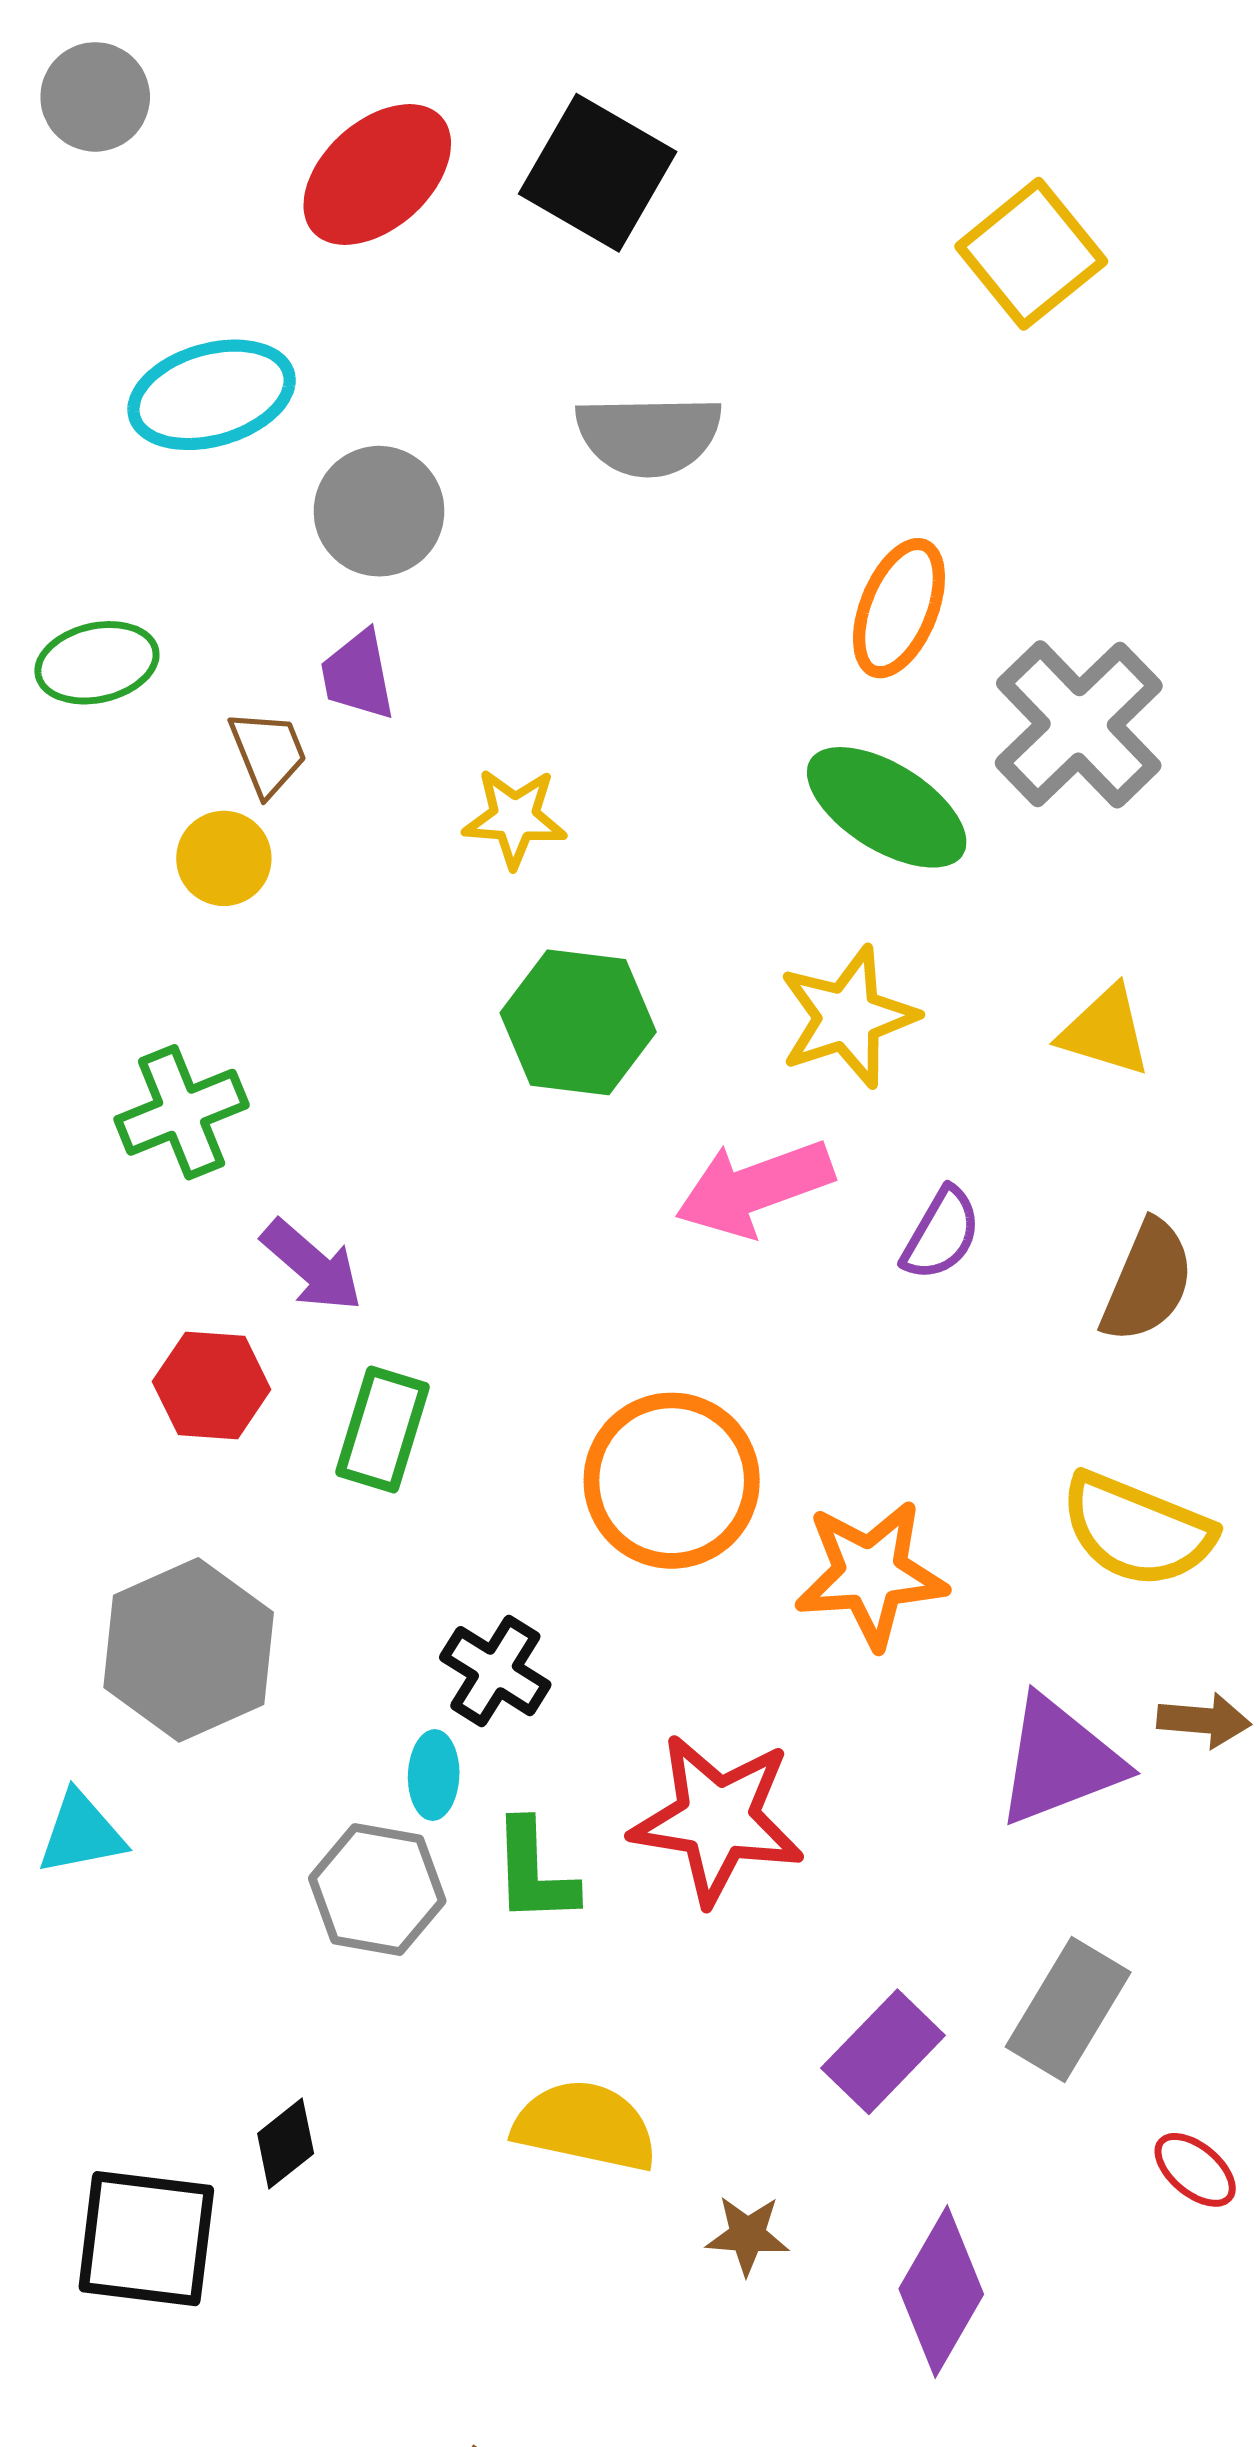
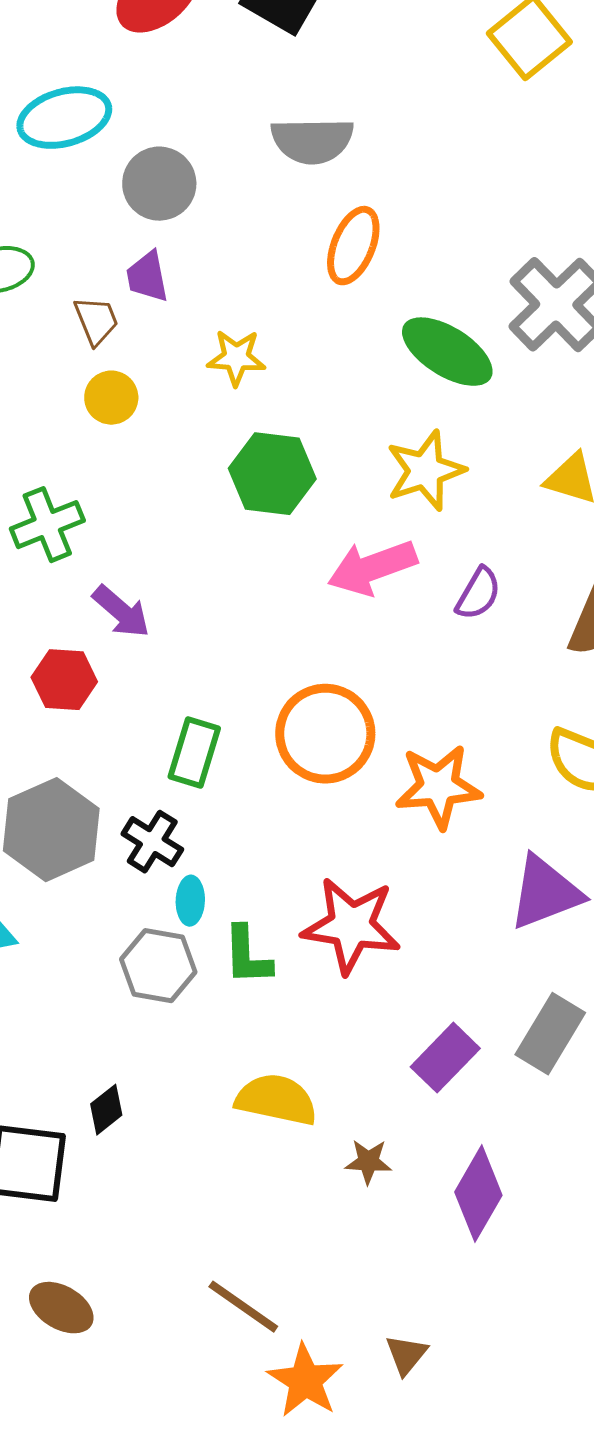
orange ellipse: (899, 608) -> (353, 246), moved
yellow circle: (224, 858) -> (111, 398), moved
green rectangle: (383, 1430) -> (194, 753), moved
black cross: (495, 1671) -> (152, 842), moved

